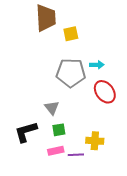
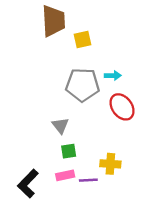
black L-shape: (26, 132) -> (28, 184), moved, turned -30

